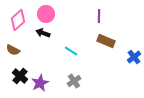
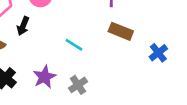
black arrow: (43, 33) -> (23, 26), moved, turned -88
purple star: (40, 83) -> (44, 77), moved

